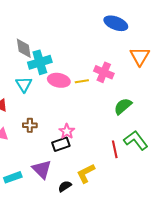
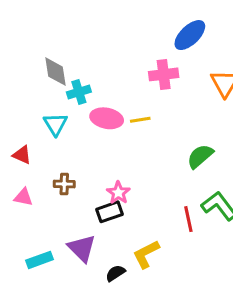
blue ellipse: (116, 23) -> (190, 35), turned -65
cyan cross: (40, 62) -> (79, 92), size x0.7
pink cross: (104, 72) -> (164, 74), moved, turned -30

